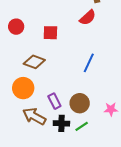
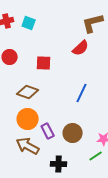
orange circle: (23, 88) -> (28, 119), moved
black cross: (61, 123) -> (59, 164), moved
green line: (82, 126) -> (96, 156), moved

